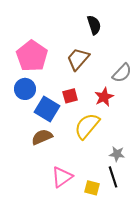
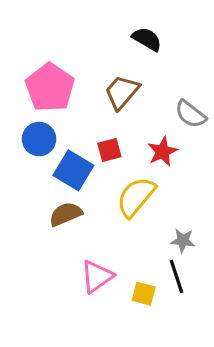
black semicircle: (94, 25) -> (147, 39), turned -42
gray semicircle: (122, 73) -> (191, 114), turned 85

